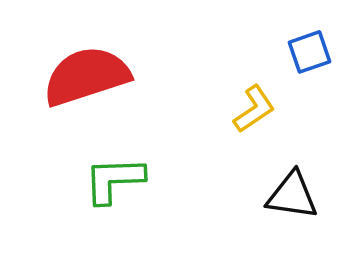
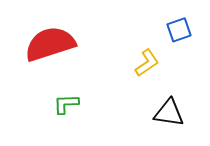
green L-shape: (114, 180) -> (66, 104), size x0.7

